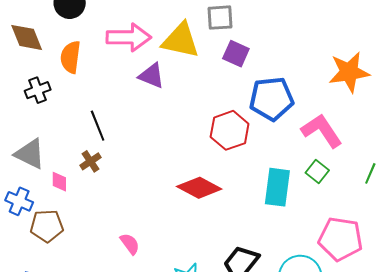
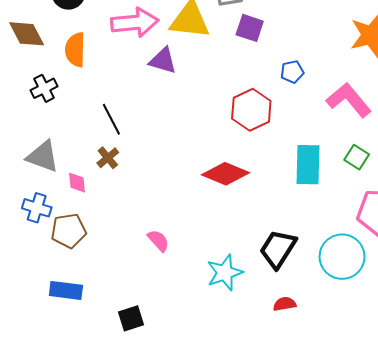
blue pentagon: (271, 99) -> (292, 72), size x0.5
green square: (317, 171) -> (357, 157), moved

